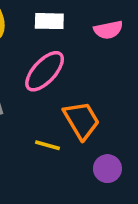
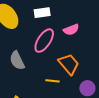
pink semicircle: (108, 30) -> (71, 30), moved

